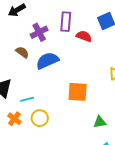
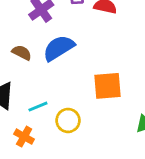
brown semicircle: (22, 52) -> (22, 53), moved
yellow circle: (40, 118) -> (68, 120), moved

